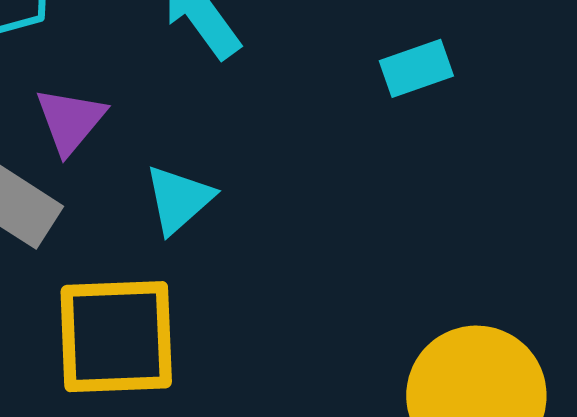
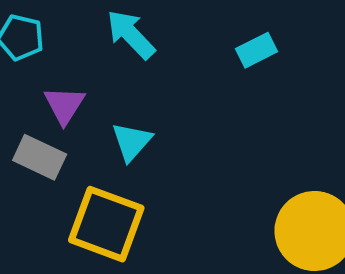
yellow square: (116, 337) -> (106, 224), turned 30

